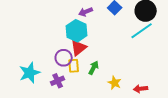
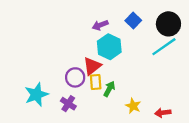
cyan hexagon: (77, 31) -> (109, 47), moved
yellow rectangle: (74, 66) -> (96, 82), moved
purple cross: (58, 81) -> (68, 104), turned -32

